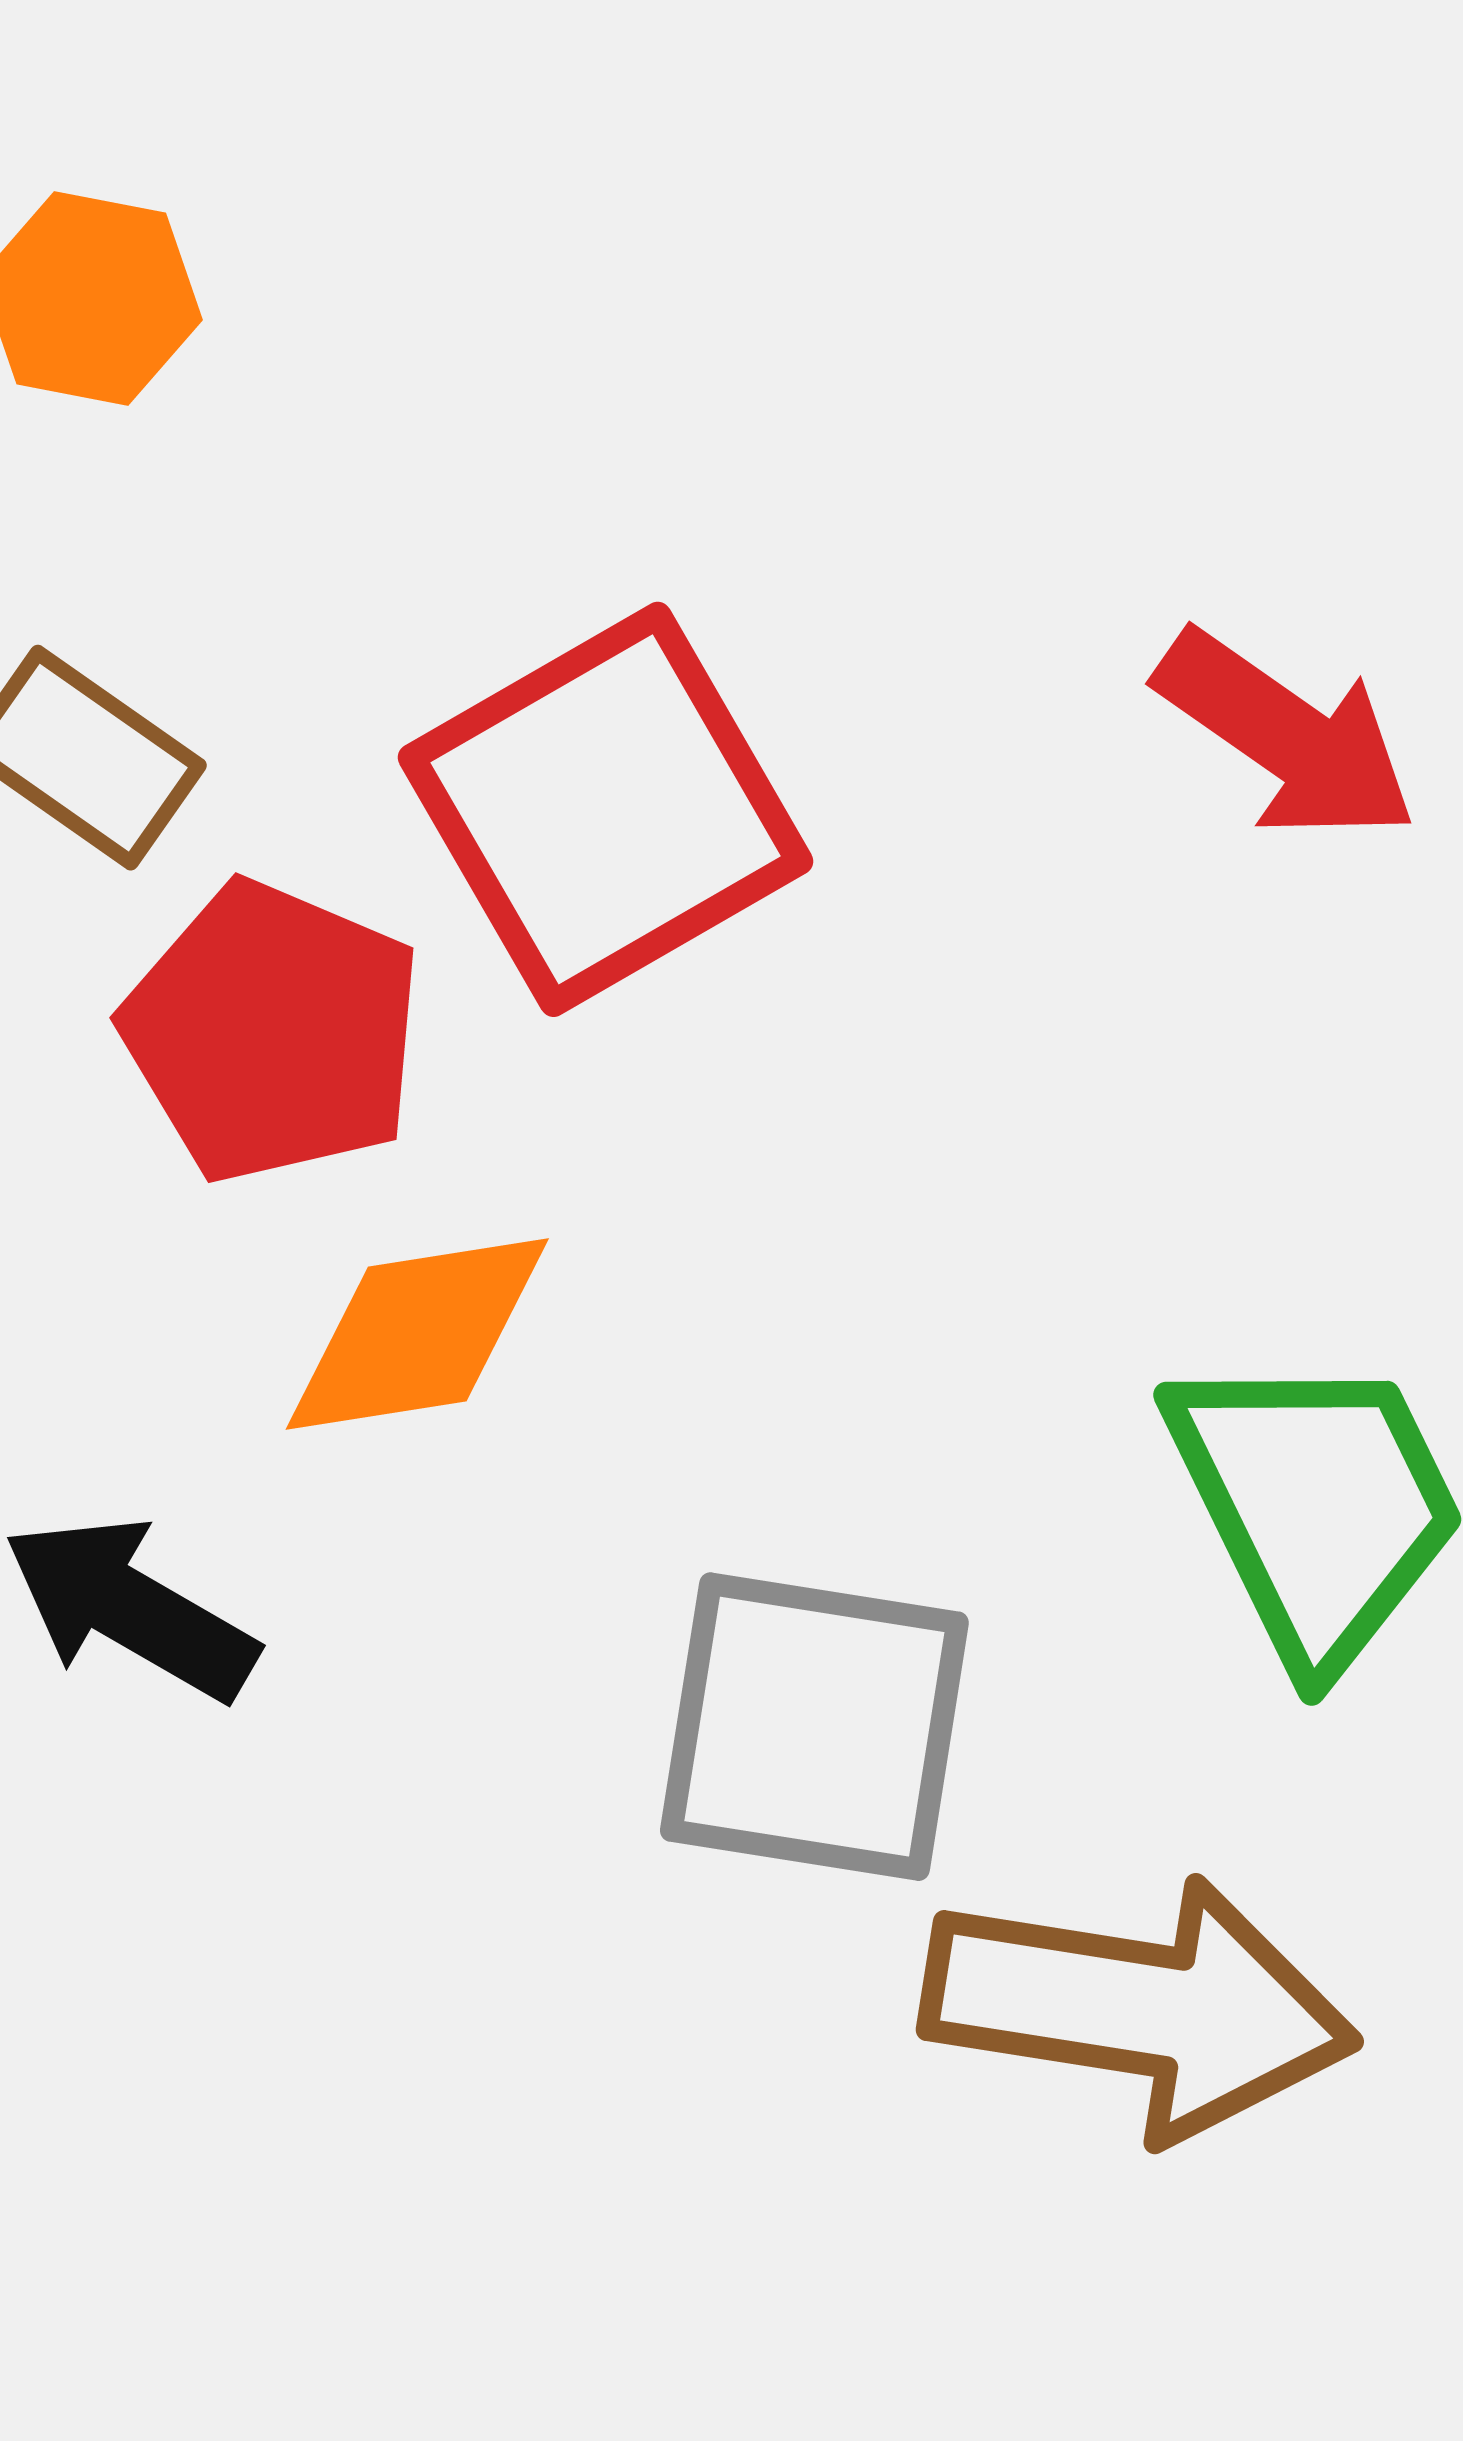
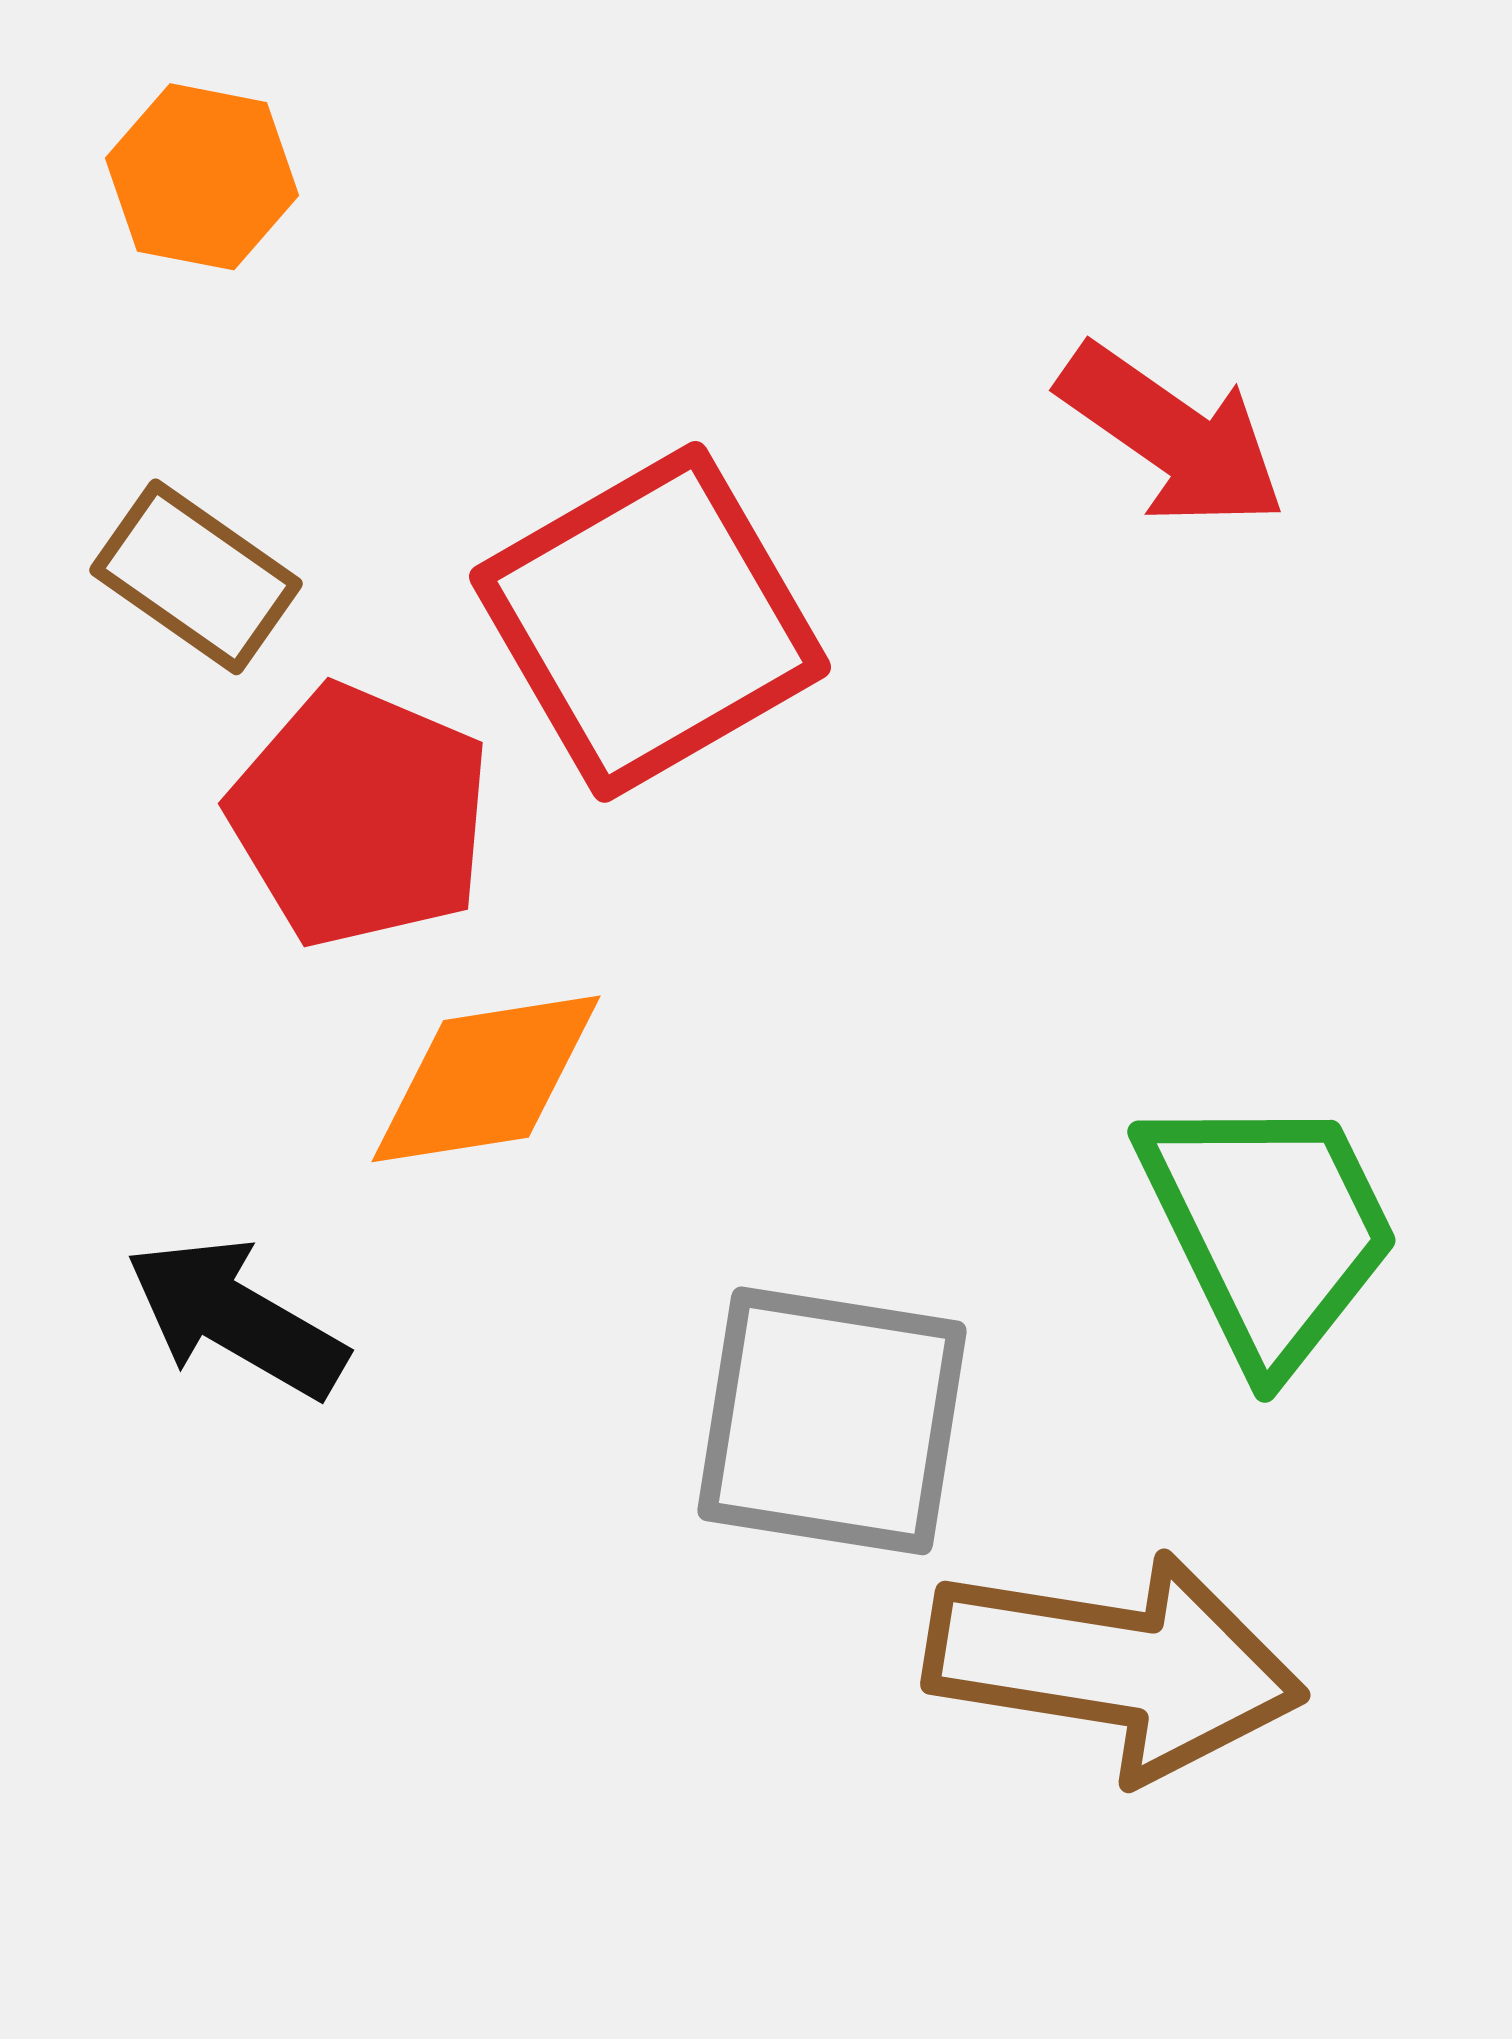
red arrow: (1286, 736) -> (1172, 436), moved

